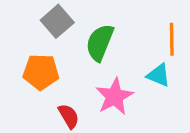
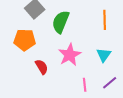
cyan triangle: (159, 75) -> (104, 55), moved, turned 42

